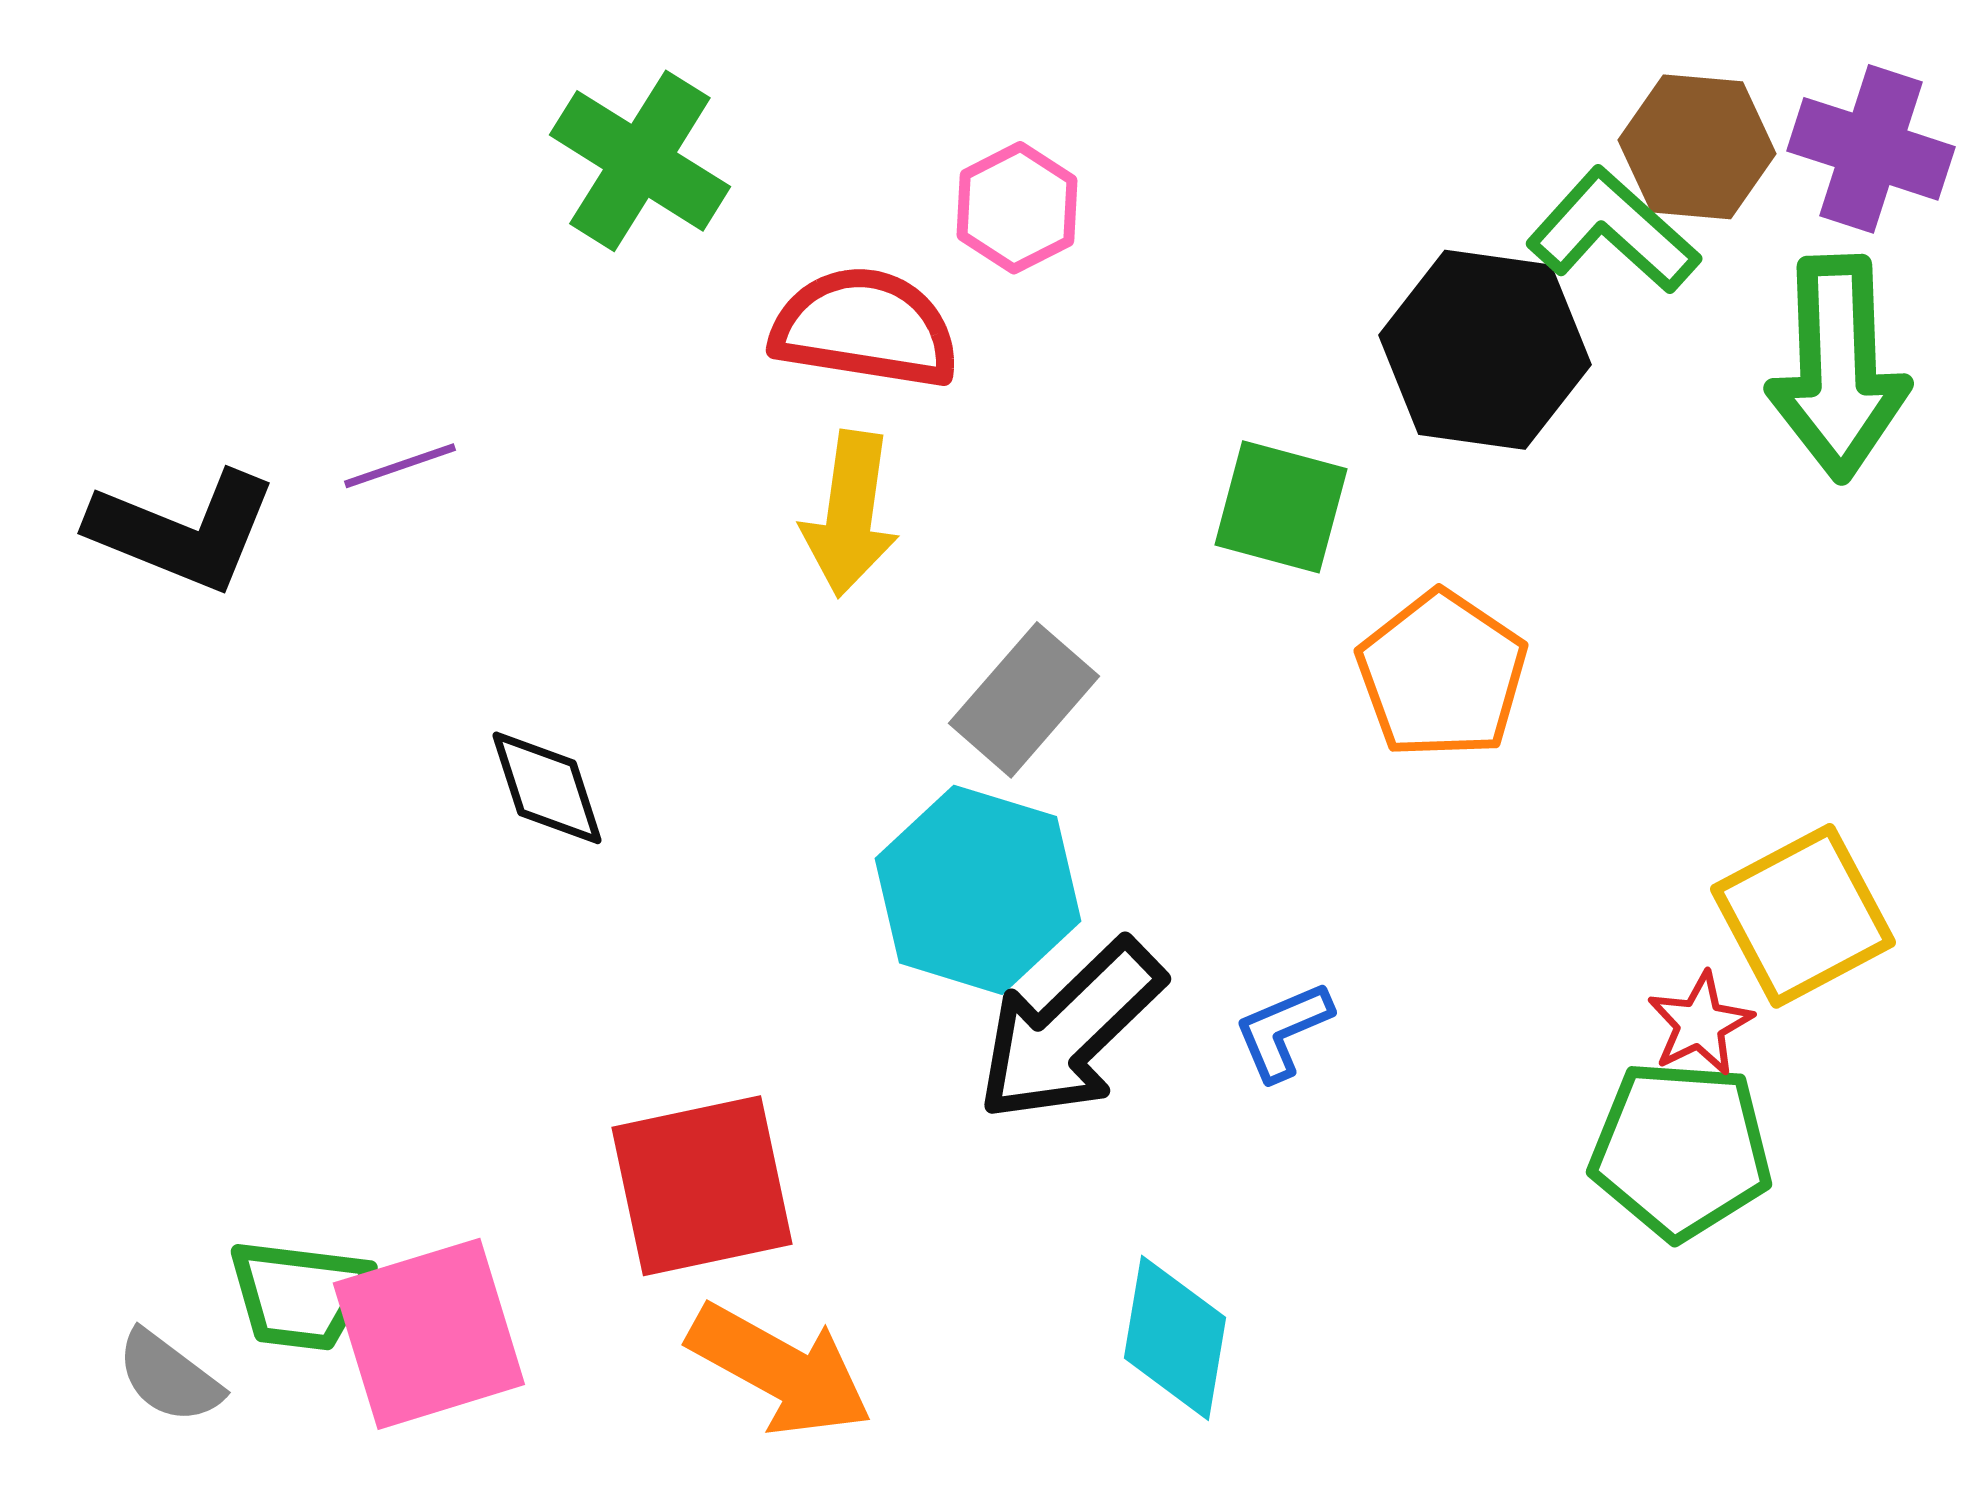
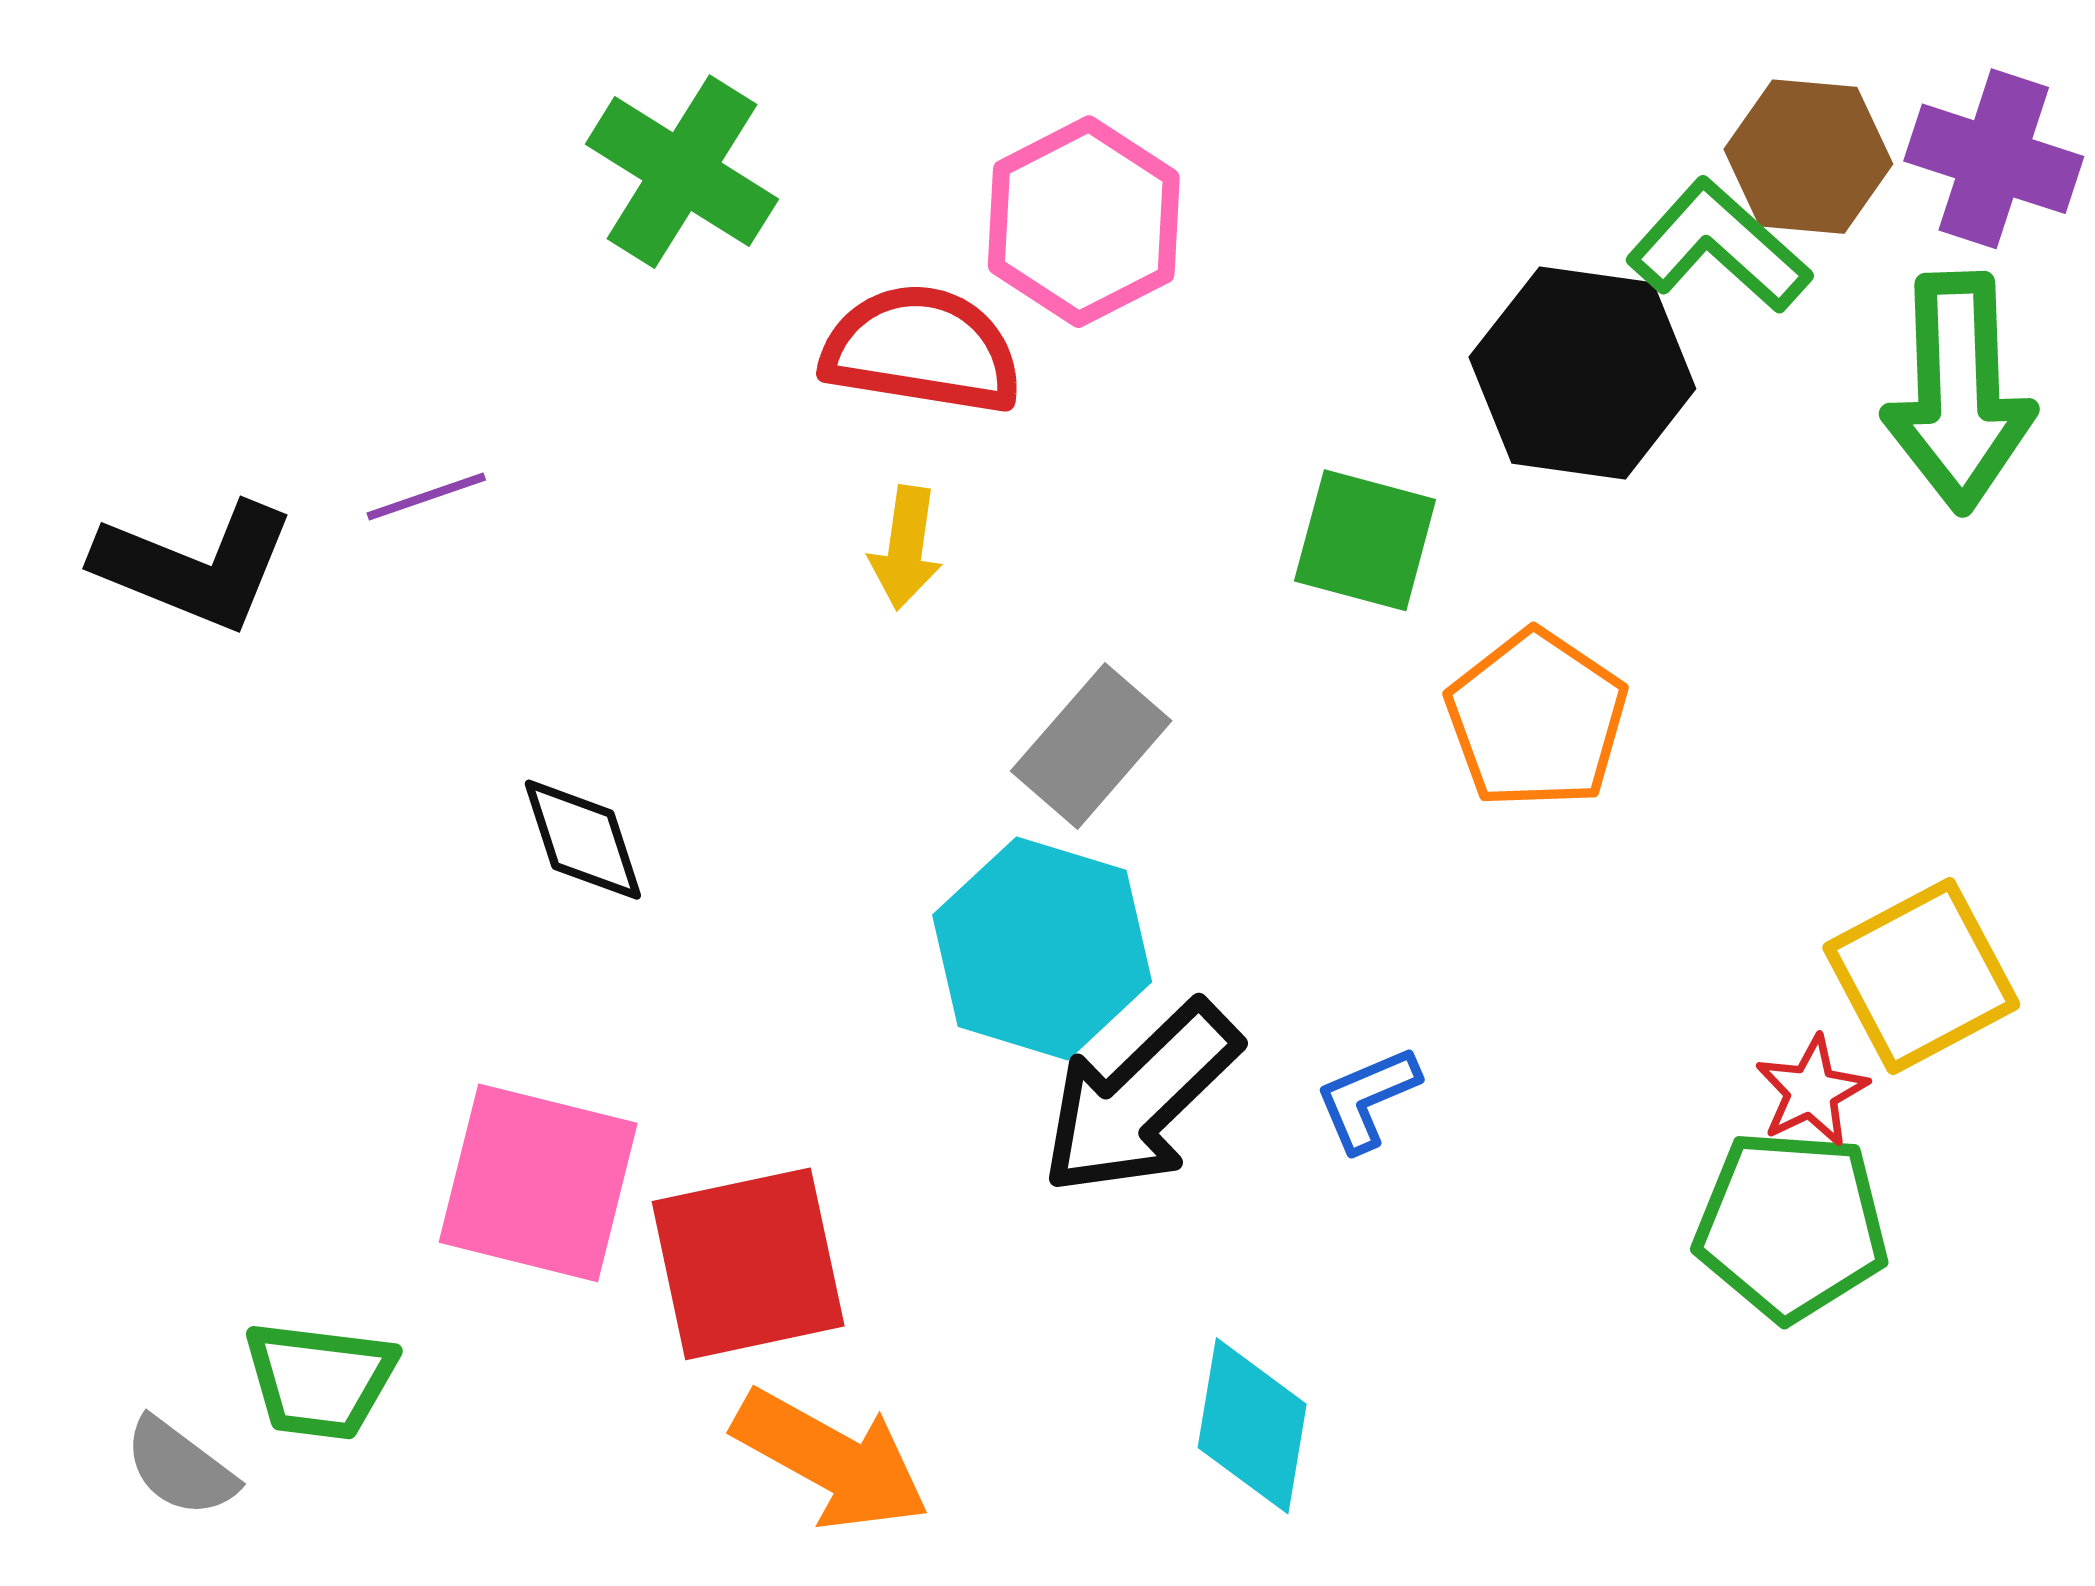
pink hexagon: (1017, 208) -> (1084, 222), size x1.5
yellow arrow: (850, 514) -> (906, 548), size x0.7
pink square: (429, 1334) -> (538, 1183), moved, turned 31

